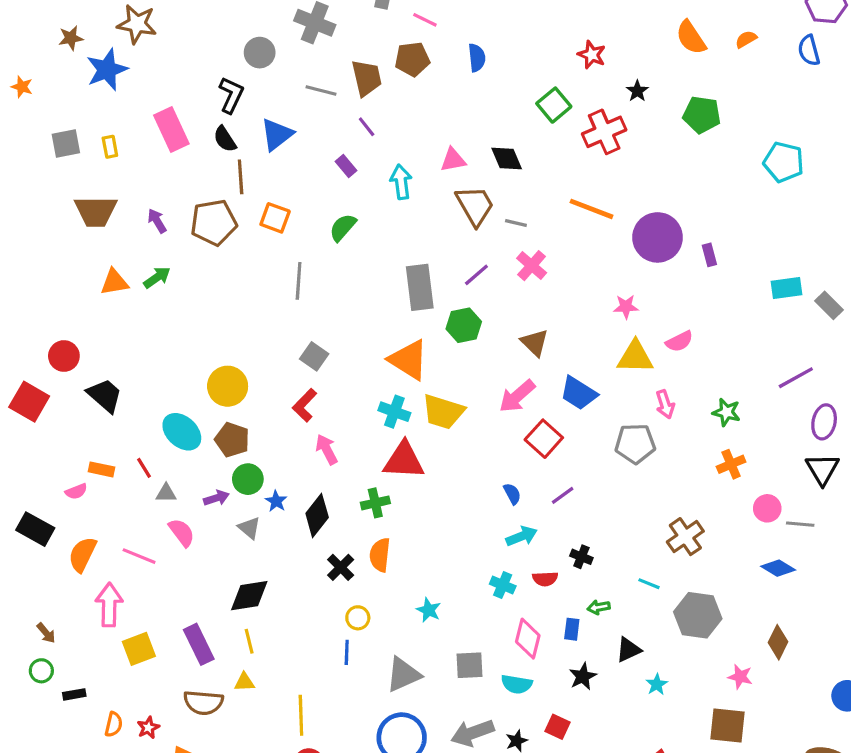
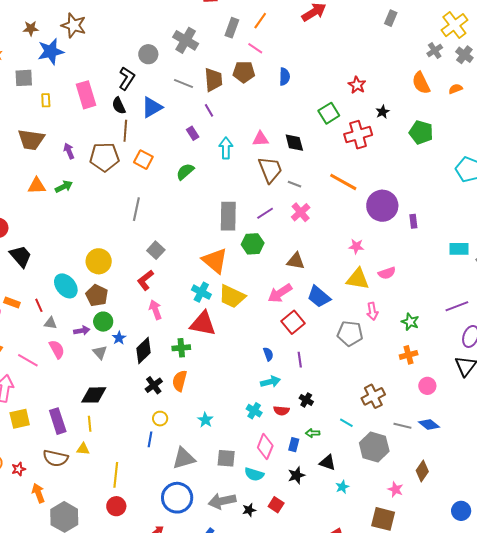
gray square: (66, 144) -> (24, 78), moved
gray line: (299, 281) -> (136, 209), moved
brown triangle: (535, 343) -> (296, 261), turned -42
purple line: (563, 495) -> (300, 360), turned -70
gray line: (800, 524) -> (402, 426), moved
black triangle: (628, 650) -> (328, 463), turned 36

